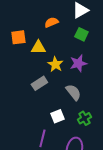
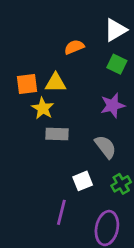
orange square: (18, 37) -> (27, 84), moved
yellow star: (55, 64) -> (43, 108), moved
gray rectangle: (39, 83) -> (57, 134), turned 35

